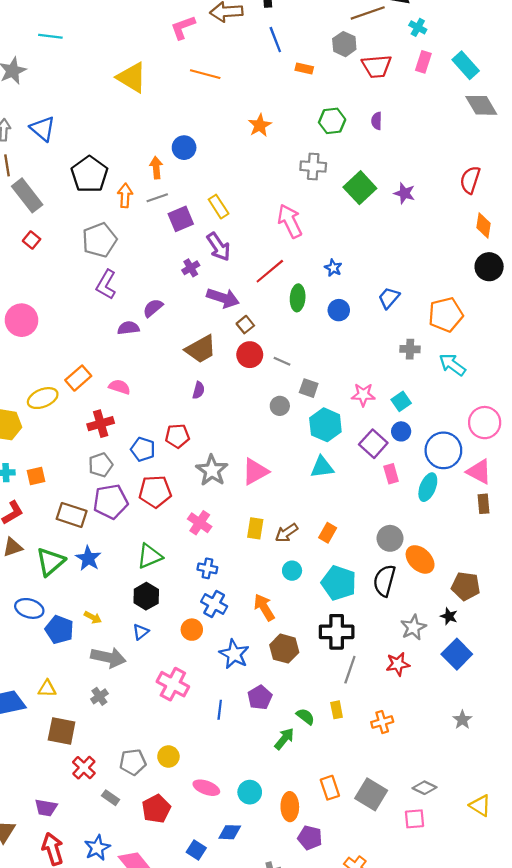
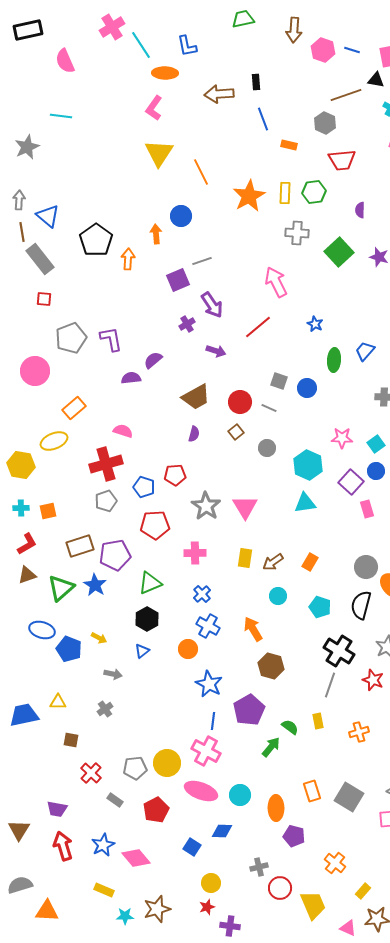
pink L-shape: (183, 27) -> (154, 108), moved, turned -35
red trapezoid: (377, 66) -> (342, 160), moved
orange line: (205, 74) -> (201, 172), moved, turned 48
yellow triangle: (132, 77) -> (159, 153), moved, turned 32
purple semicircle: (377, 121) -> (360, 210), moved
orange star: (260, 125) -> (249, 196), size x1.5
blue triangle: (43, 129) -> (48, 216), moved
gray line: (157, 198) -> (202, 261), moved
yellow rectangle: (219, 207) -> (285, 193), moved, turned 35
red square: (32, 240) -> (44, 299), turned -35
gray pentagon: (99, 240) -> (71, 338), moved
purple L-shape: (106, 285) -> (111, 339), turned 140
purple arrow: (223, 298) -> (216, 351), size x0.7
green ellipse: (298, 298) -> (334, 360), moved
blue circle: (339, 310) -> (307, 388), moved
brown square: (245, 325) -> (236, 432), moved
orange rectangle: (78, 378) -> (74, 408), moved
gray square: (309, 388) -> (279, 381), moved
red cross: (101, 424) -> (106, 464), size x1.4
pink triangle: (255, 472) -> (245, 507), turned -32
purple pentagon: (111, 502) -> (115, 555), moved
brown rectangle: (72, 515) -> (80, 546), turned -36
pink cross: (200, 523) -> (195, 553), turned -35
blue cross: (207, 568) -> (202, 594), turned 36
cyan pentagon: (339, 583) -> (320, 607), size x0.7
black cross: (337, 632) -> (339, 651), moved, turned 32
blue star: (234, 654) -> (209, 684), moved
gray arrow: (108, 657) -> (113, 674), size x0.6
red star: (398, 664) -> (373, 680), turned 30
pink cross: (173, 684) -> (206, 751), moved
purple pentagon: (260, 698) -> (249, 710), size x1.4
brown square: (62, 731) -> (71, 740), size x0.6
yellow circle: (168, 757) -> (167, 763), size x1.4
pink ellipse: (206, 788) -> (201, 791), size x1.4

